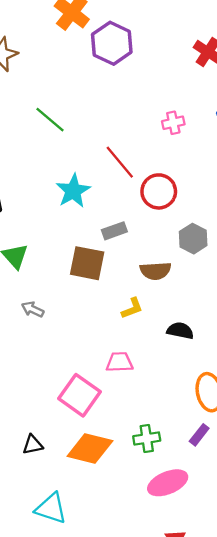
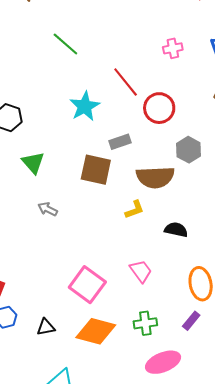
brown semicircle: (155, 271) -> (155, 177), size x1.4
pink trapezoid: (120, 362) -> (141, 271), moved, turned 55

